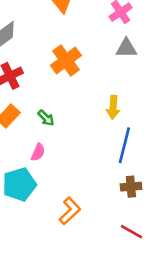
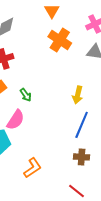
orange cross: (66, 60) -> (60, 40), moved, turned -30
pink semicircle: (38, 152) -> (16, 120), size x1.5

